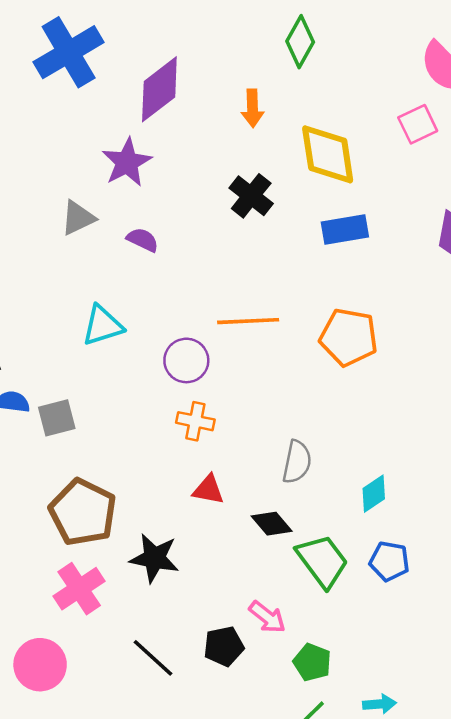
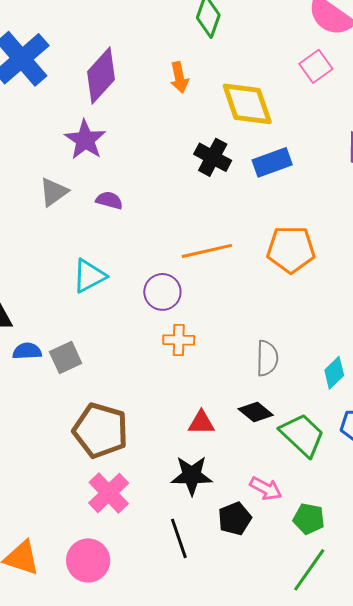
black cross: (251, 196) -> (213, 157), moved
red triangle: (208, 490) -> (201, 423), moved
black star: (154, 558) -> (192, 475), moved
black line: (153, 658) -> (179, 538), turned 39

